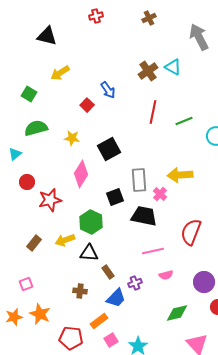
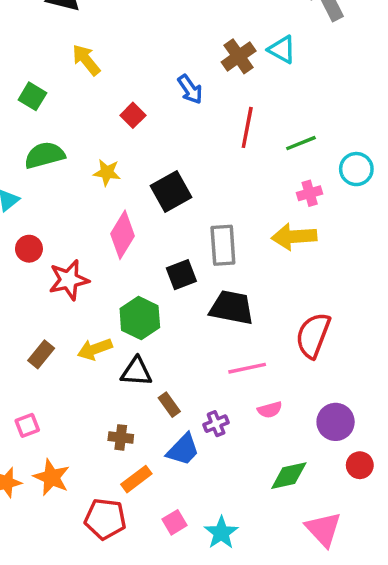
yellow arrow: (60, 73) -> (86, 60), turned 84
blue arrow: (108, 90) -> (190, 89), moved
pink cross: (160, 194) -> (310, 193), moved, turned 32
orange rectangle: (99, 321) -> (136, 479), moved

